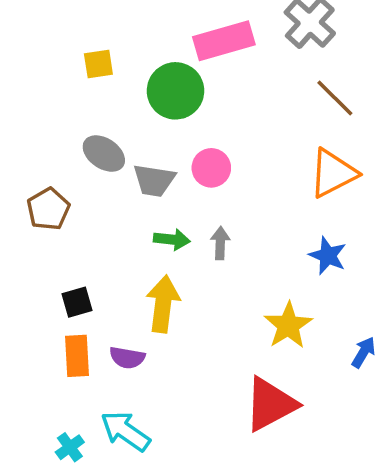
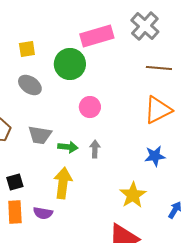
brown line: (335, 98) -> (159, 68), turned -40
gray ellipse: (104, 154) -> (30, 85), moved
gray trapezoid: (154, 180) -> (40, 135), moved
blue star: (328, 256) -> (155, 156), turned -30

